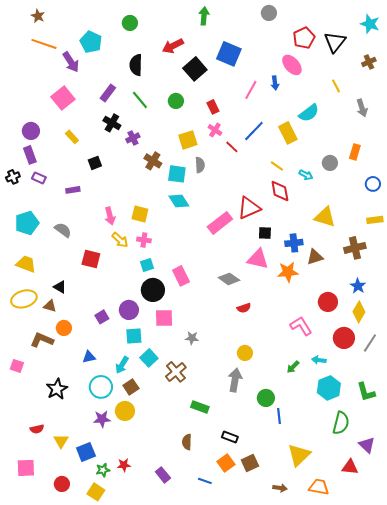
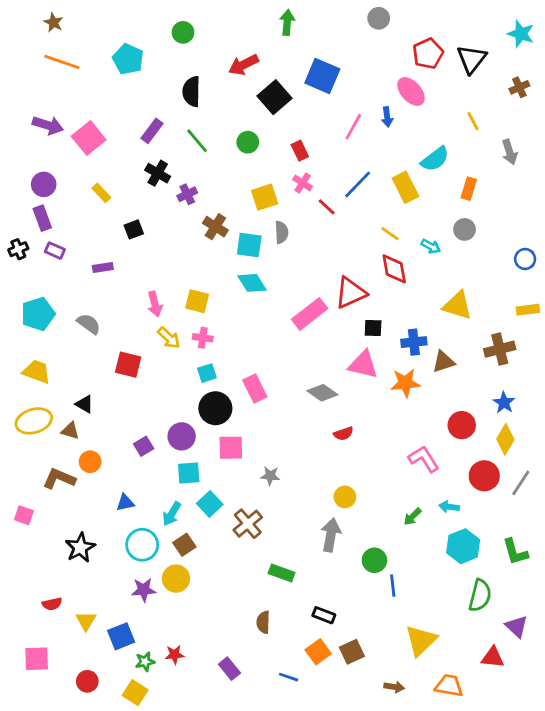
purple arrow: (71, 62) -> (48, 125), moved, turned -40
orange rectangle: (355, 152) -> (469, 189), moved

